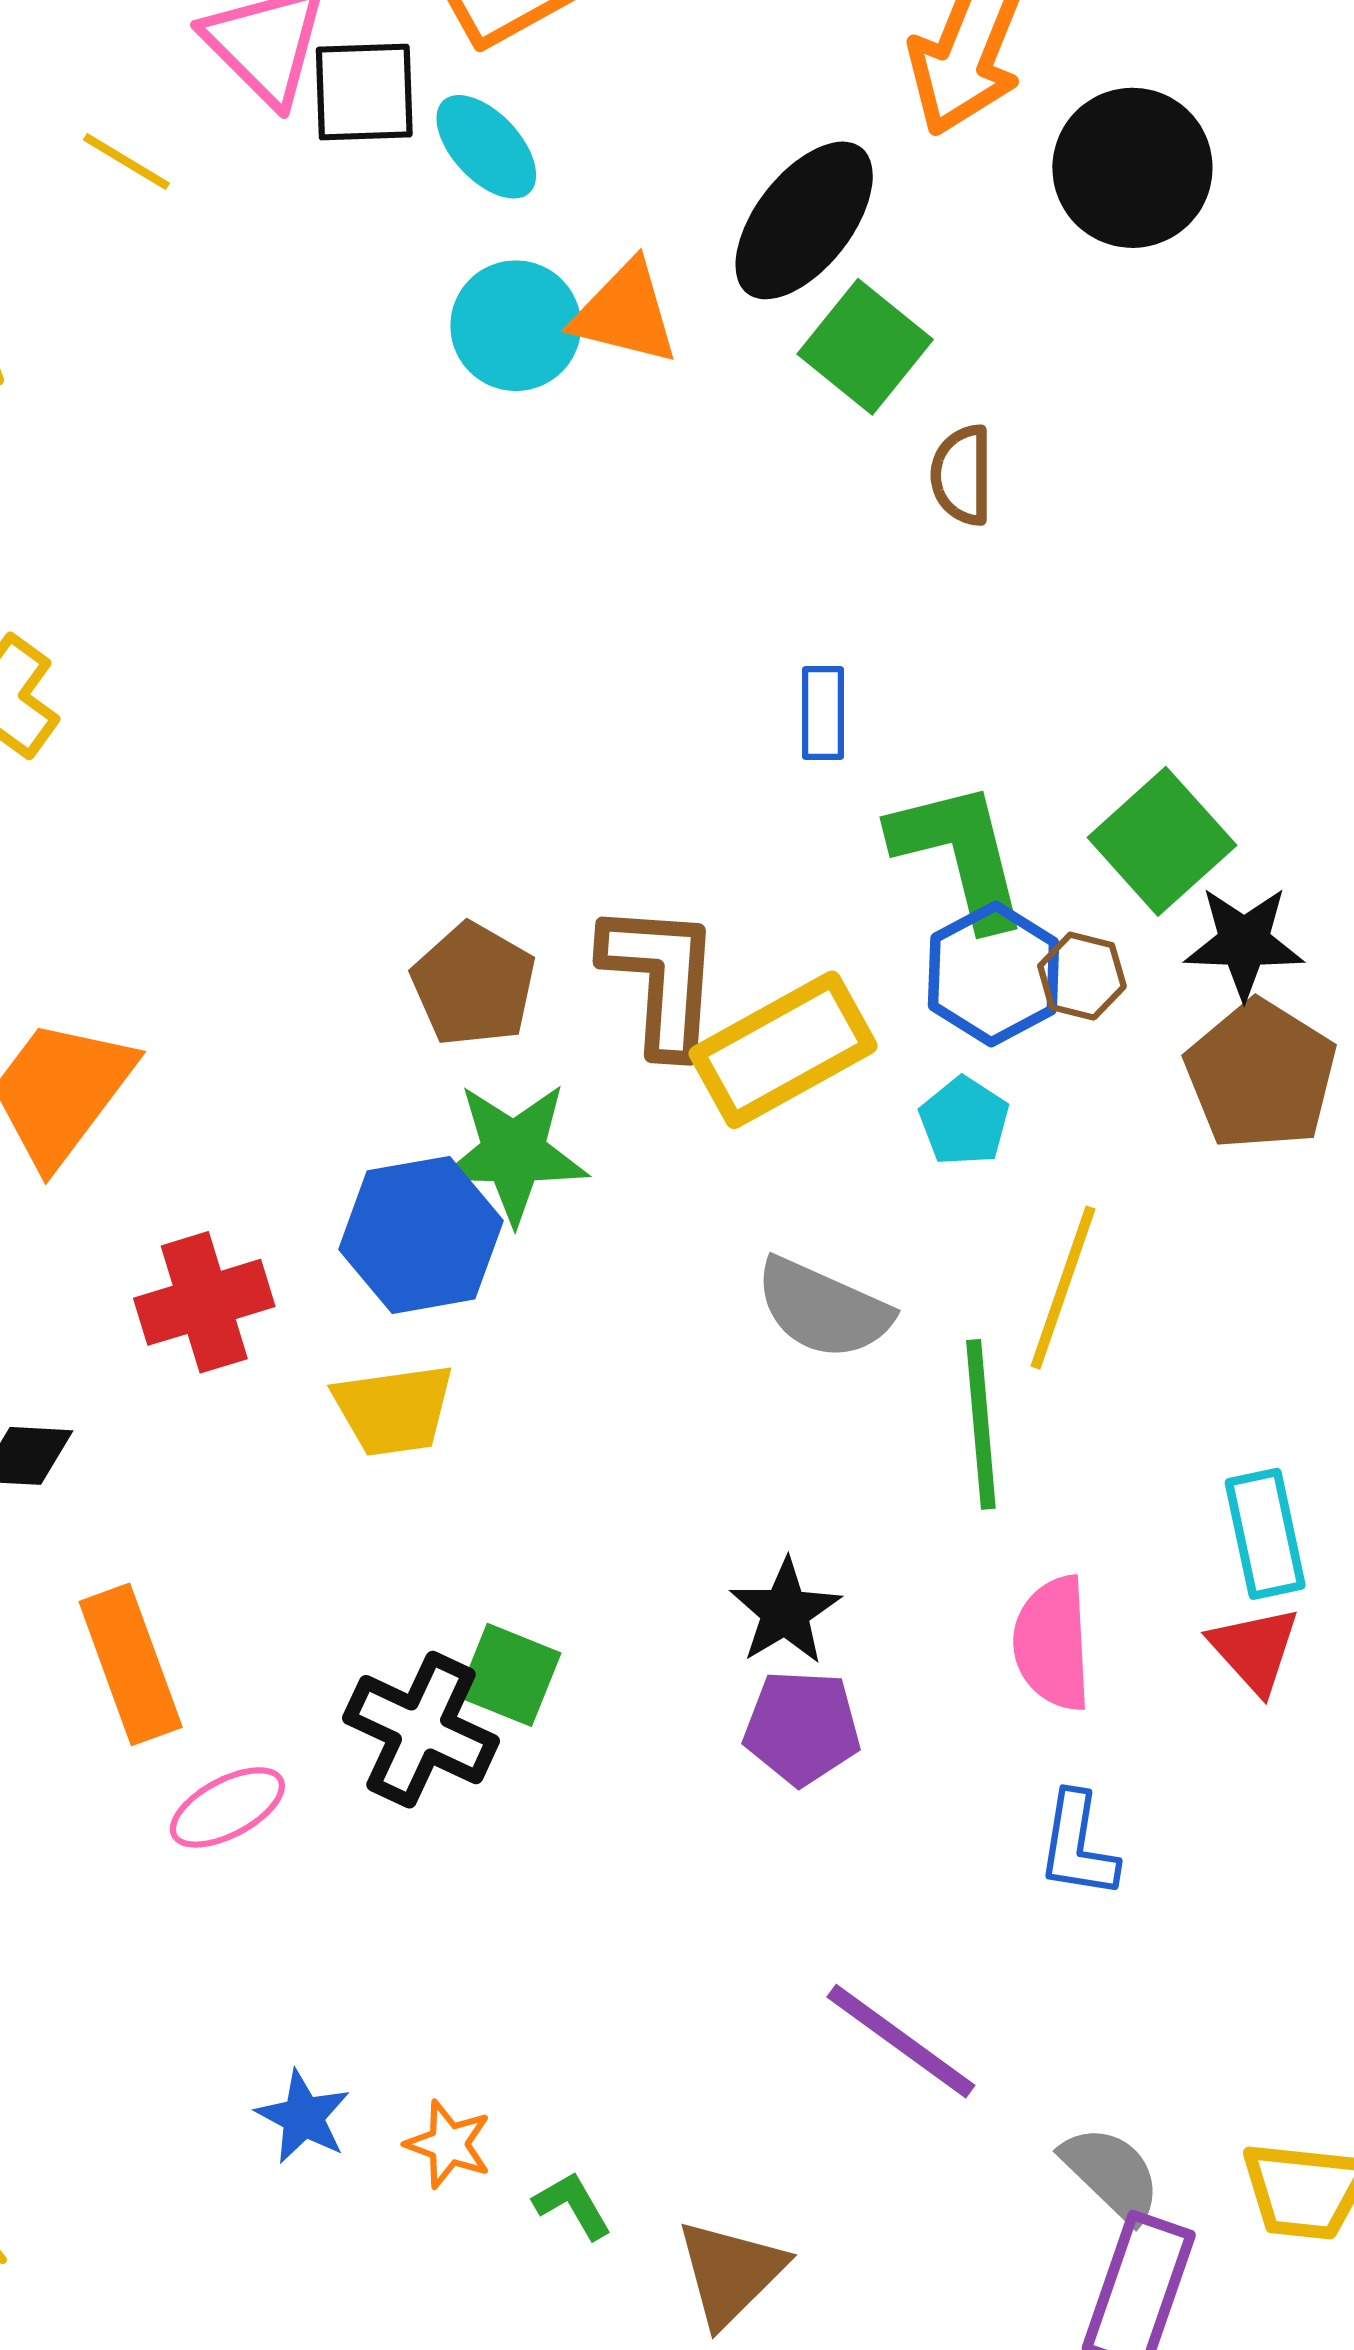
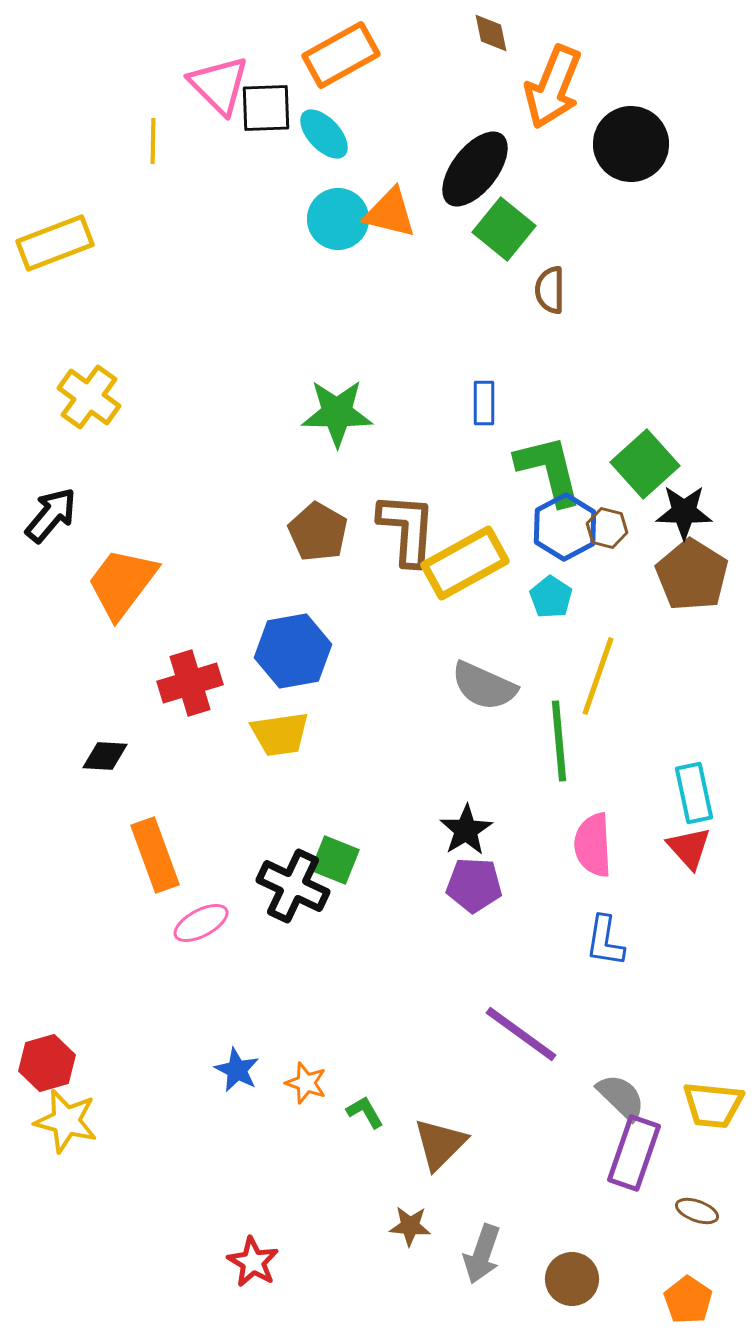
yellow line: (126, 162) -> (153, 141), turned 60
green star: (514, 1153) -> (337, 413), moved

